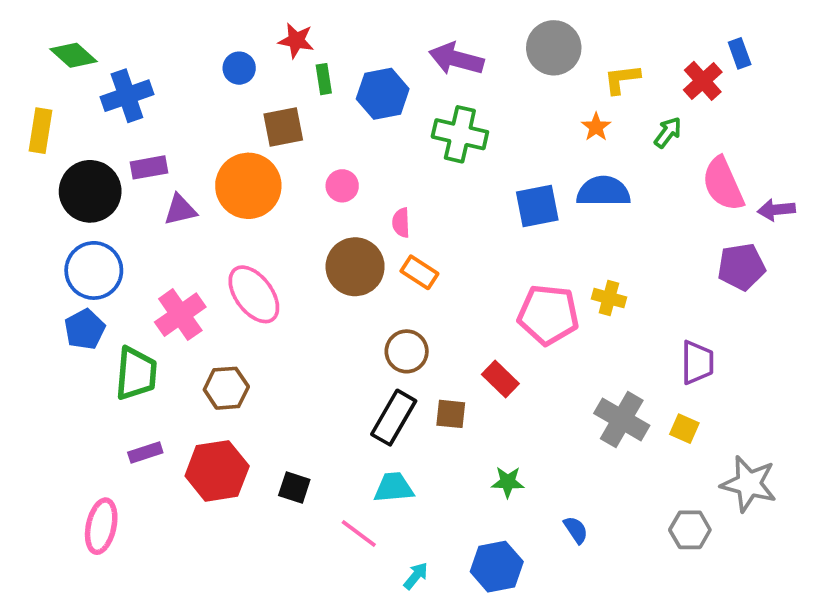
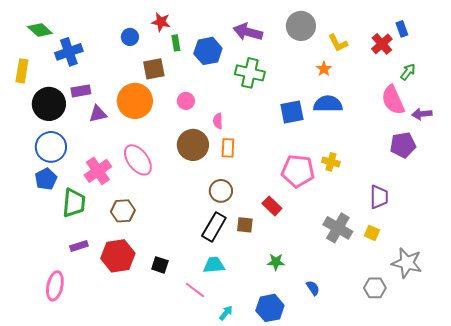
yellow L-shape: (622, 79) -> (338, 43), turned -110
green arrow: (668, 132) -> (408, 72), moved
orange rectangle: (419, 272) -> (228, 148), turned 60

